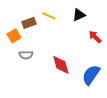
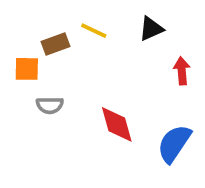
orange square: (14, 36) -> (27, 69), turned 32
red arrow: (95, 37) -> (182, 71), turned 40

